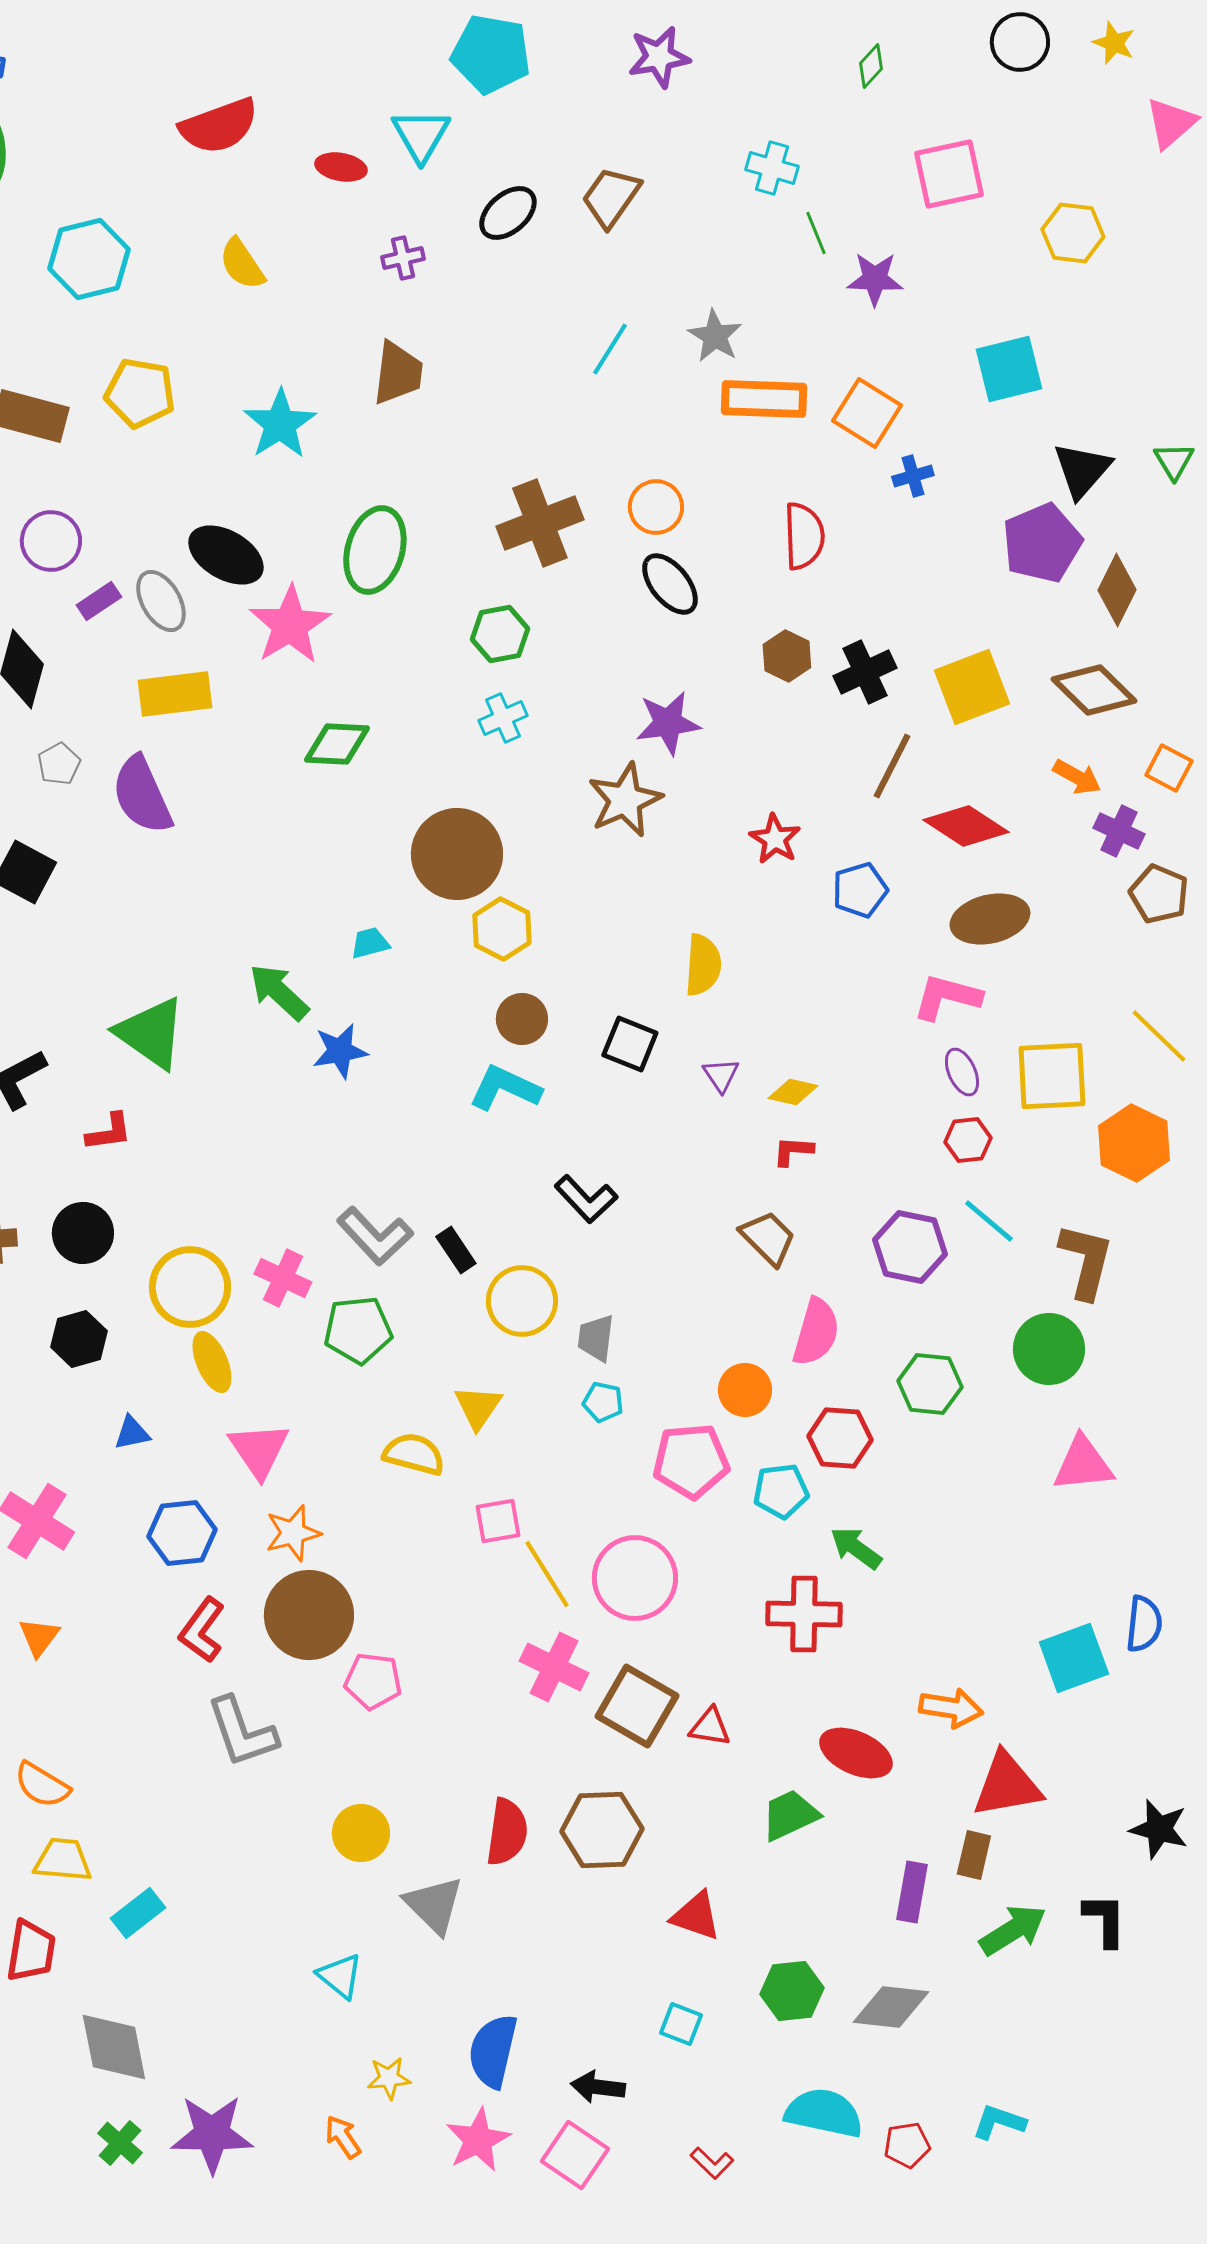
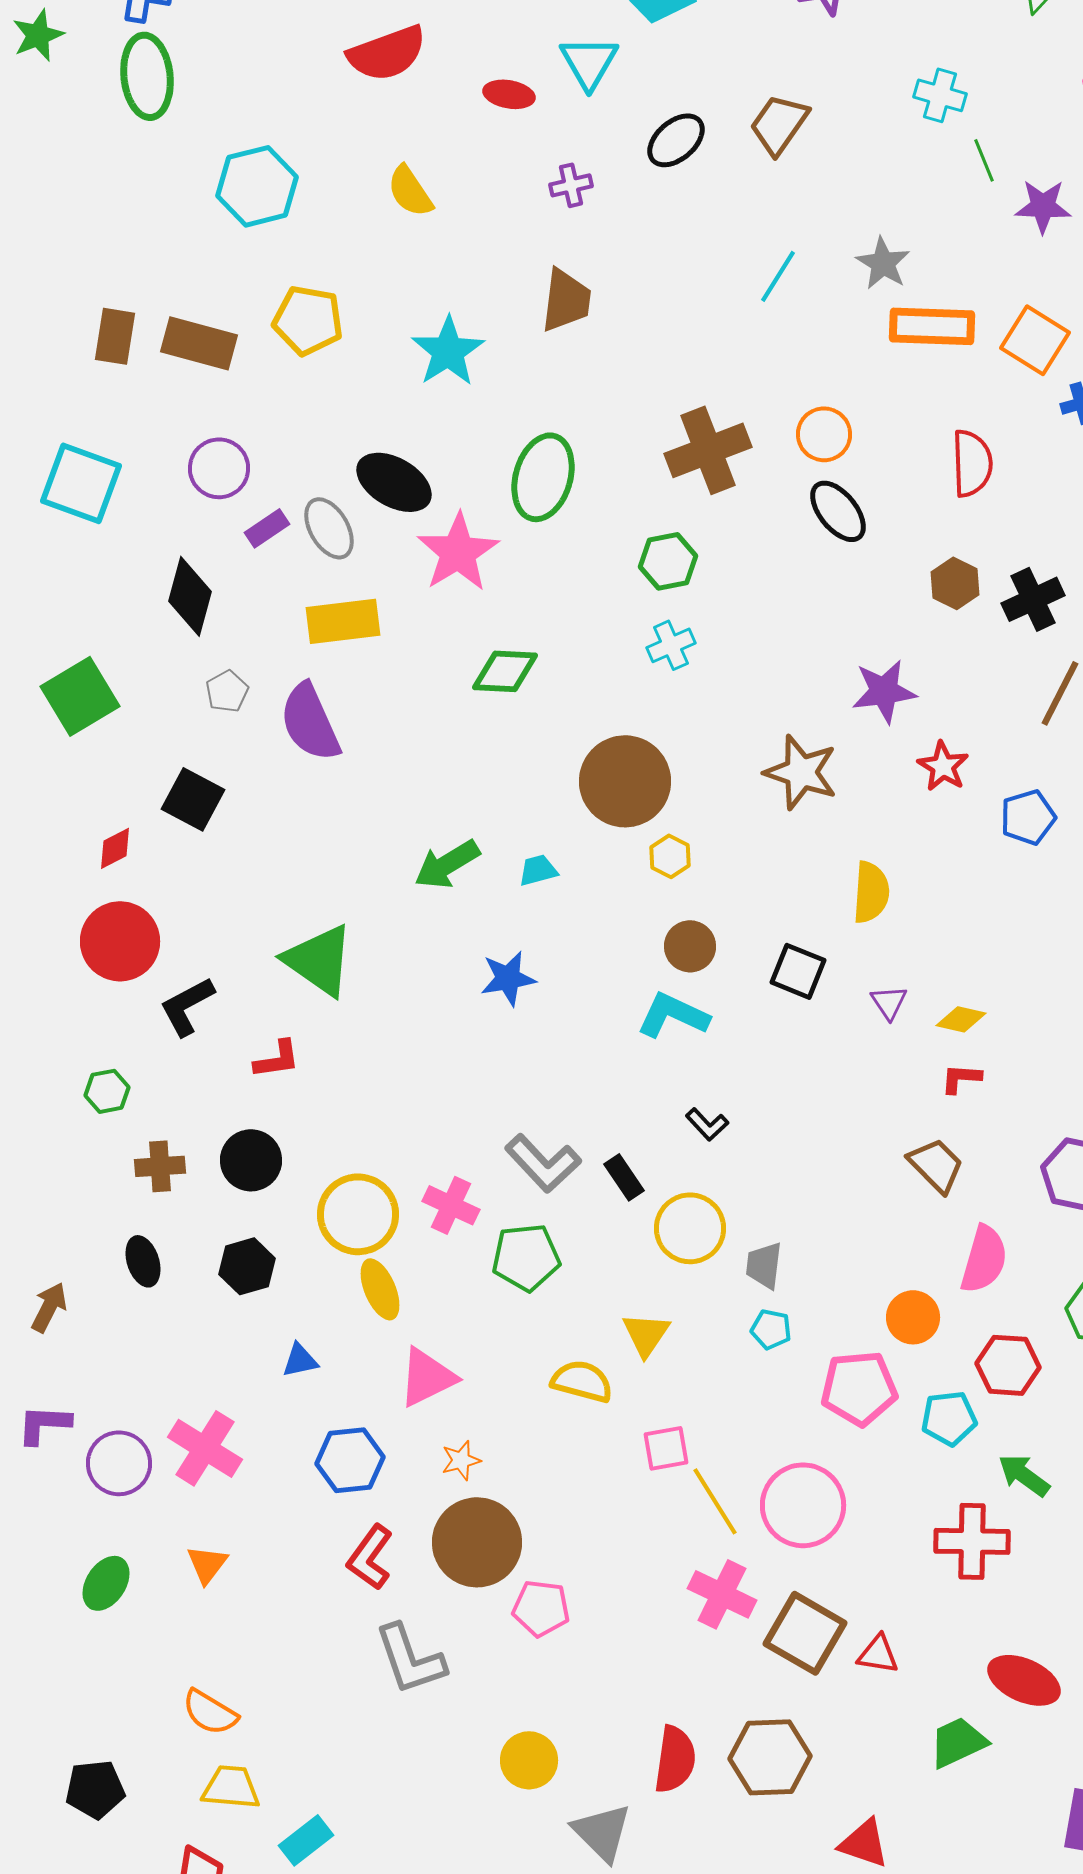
purple star: (668, 723) -> (884, 691), moved
brown star: (625, 800) -> (801, 772), moved, turned -30
yellow hexagon: (502, 929) -> (670, 856), size x0.7
green arrow: (279, 992) -> (447, 864), moved, turned -74
black L-shape: (586, 1199) -> (707, 1124), moved, size x0.7
pink triangle: (259, 1450) -> (427, 1377), turned 38
orange star: (293, 1533) -> (461, 1460), size x0.7

